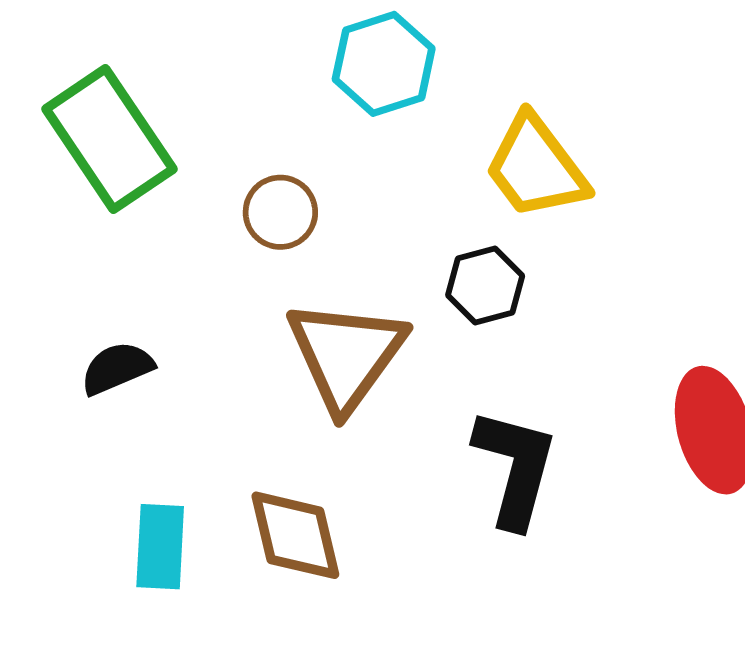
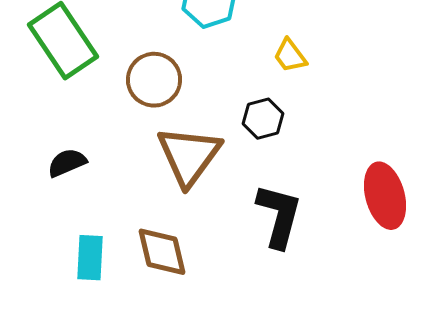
yellow trapezoid: (536, 167) -> (290, 56), size x0.6
brown circle: (280, 212) -> (154, 80), size x1.4

